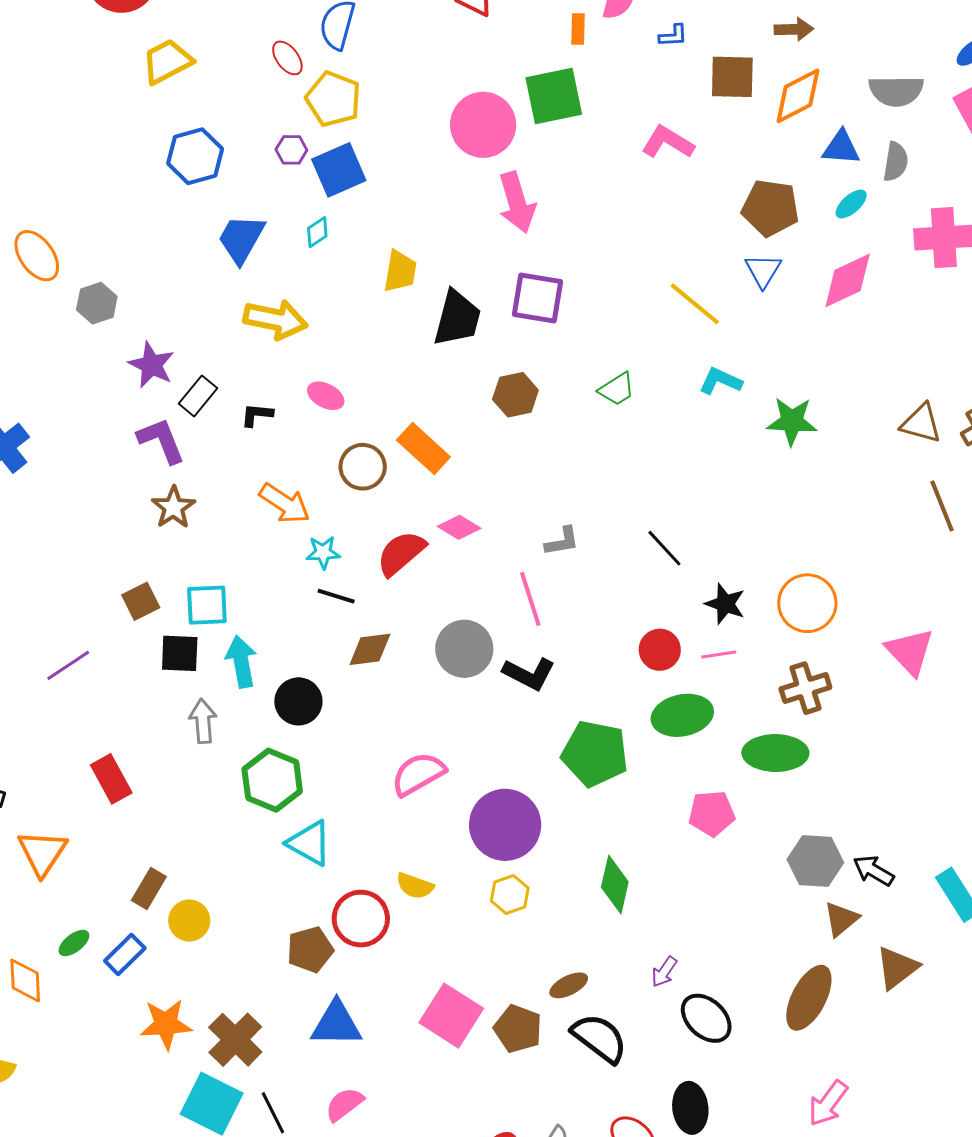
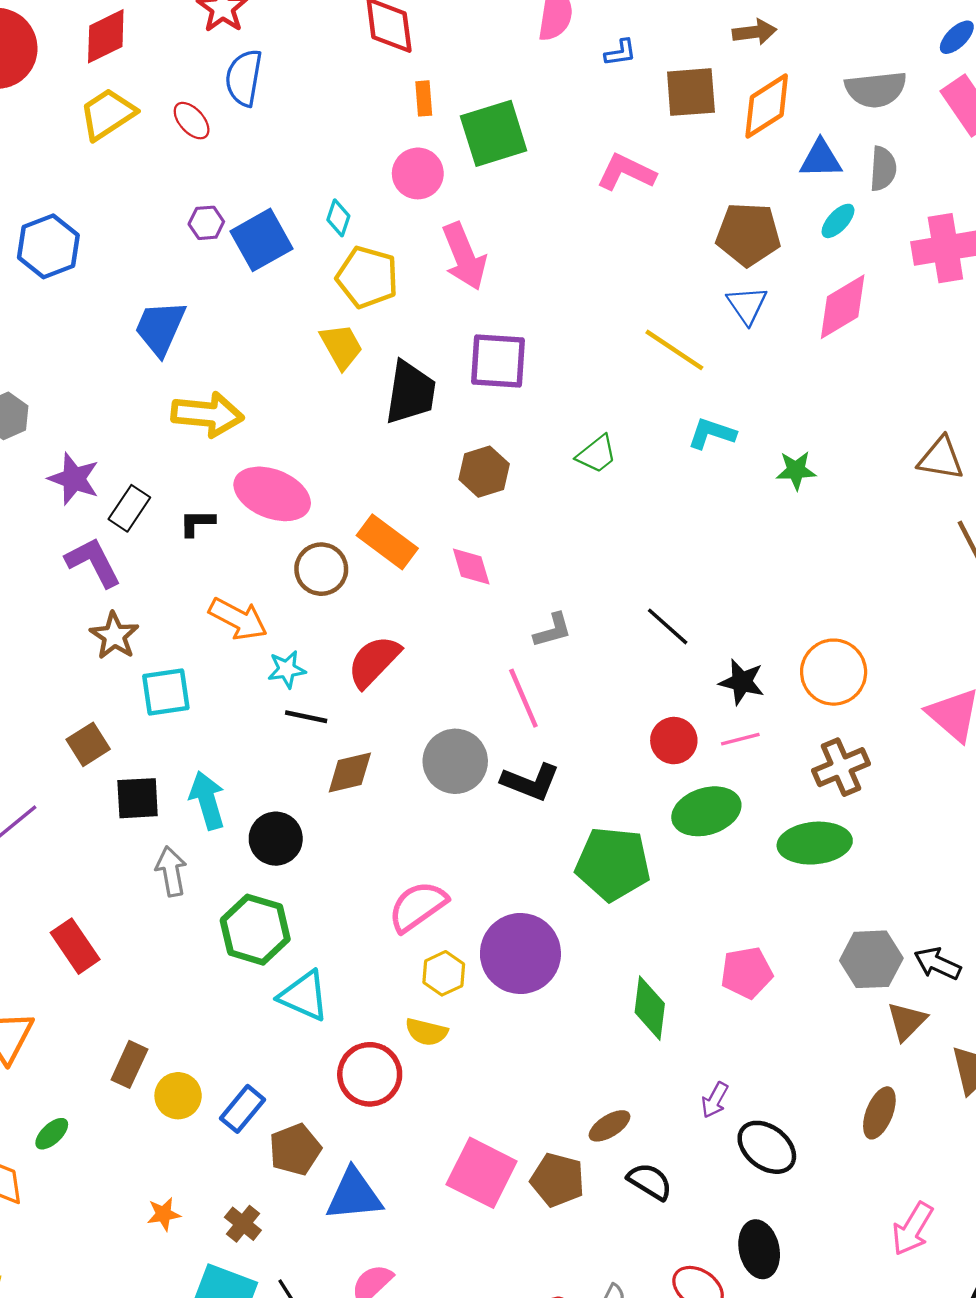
orange rectangle: (578, 29) -> (424, 98), moved
yellow trapezoid: (167, 61) -> (108, 114), moved
yellow pentagon: (333, 99) -> (367, 277), moved
pink circle: (483, 125) -> (418, 173), size x0.7
blue hexagon: (195, 156) -> (48, 246), moved
cyan diamond: (317, 232) -> (338, 218), moved, turned -32
yellow trapezoid: (400, 271) -> (341, 346), turned -33
pink ellipse: (326, 396) -> (272, 494), size x1.8
green star: (792, 421) -> (796, 470), size x0.7
pink diamond: (459, 527) -> (471, 566), moved, turned 48
cyan square: (207, 605) -> (166, 692), moved
pink pentagon: (712, 813) -> (747, 973), moved
yellow hexagon: (510, 895) -> (444, 973), moved
brown pentagon: (310, 950) -> (295, 1149), moved
blue rectangle: (125, 954) -> (242, 1109), moved
brown ellipse: (809, 998) -> (879, 1113), size x0.7
orange star: (166, 1024) -> (164, 1214), size x0.6
black semicircle: (600, 1038) -> (650, 1181), size x0.7
brown cross: (235, 1040) -> (243, 1224), size x0.6

